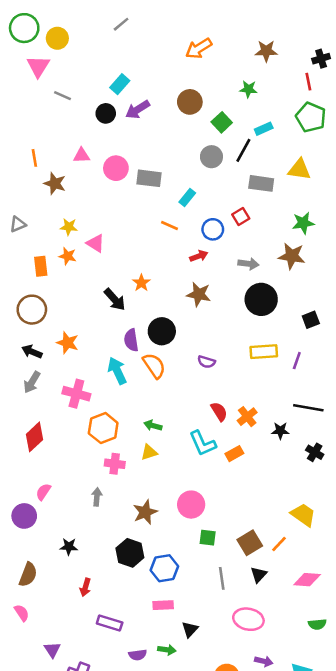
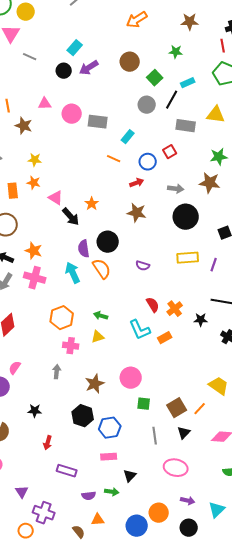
pink triangle: (96, 243) -> (56, 198), moved
pink cross: (76, 394) -> (35, 278), moved

